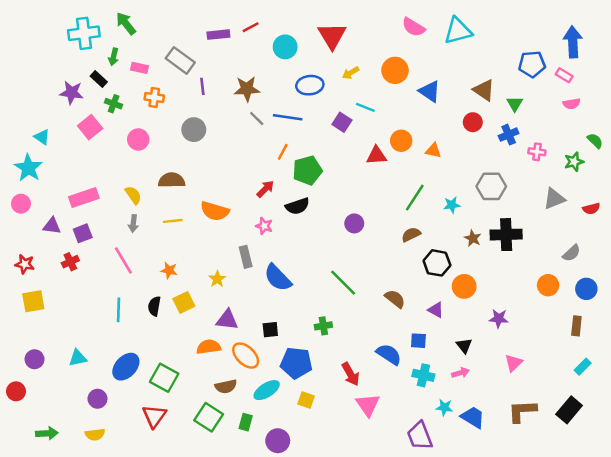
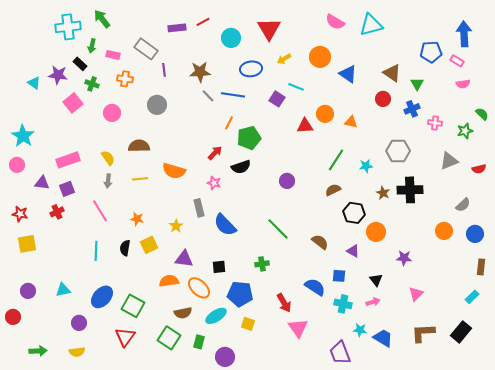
cyan triangle: (42, 137) -> (34, 83), moved
brown rectangle: (576, 326) -> (481, 267), moved

